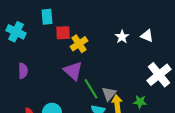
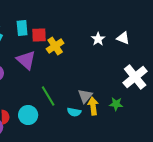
cyan rectangle: (47, 17) -> (22, 28), moved
purple triangle: (73, 71) -> (26, 60), moved
green line: (91, 89) -> (48, 96), moved

